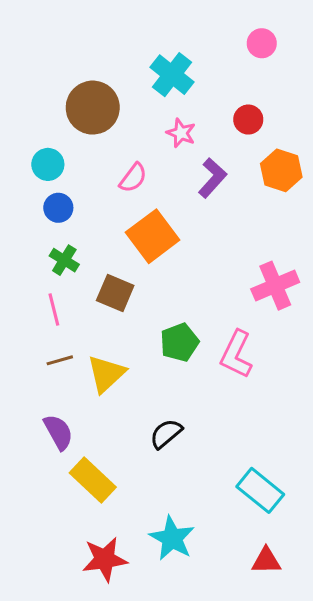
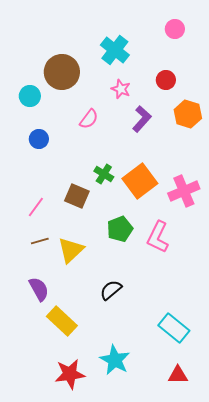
cyan circle: (48, 164) -> (30, 96), moved
orange square: (153, 236) -> (140, 181), moved
green cross: (64, 260) -> (104, 174), moved
pink line: (54, 309) -> (36, 207), turned 50

